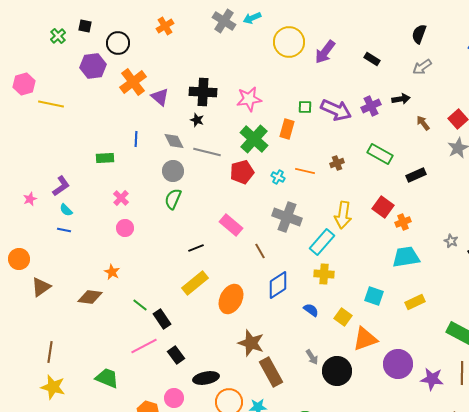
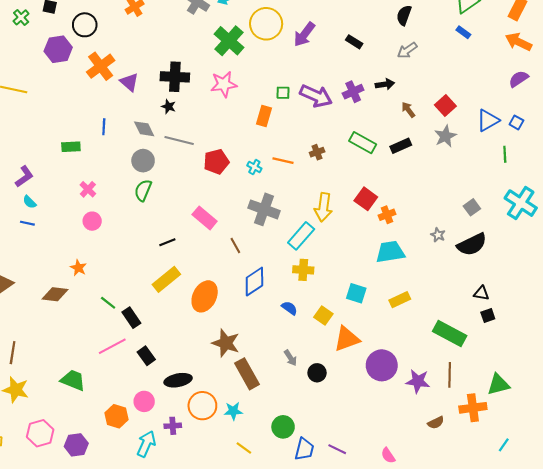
green cross: (254, 139) -> (229, 41), moved
black rectangle: (416, 175) -> (401, 146), moved
black circle: (337, 371) -> (317, 373), size x0.6

